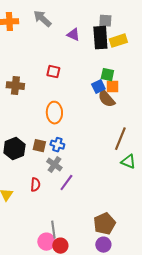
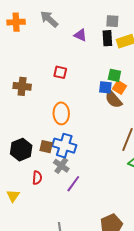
black rectangle: (100, 38) -> (107, 38), size x0.7
blue square: (98, 87) -> (105, 87), turned 32
orange square: (112, 87) -> (119, 87), turned 32
blue cross: (57, 145) -> (64, 146), size x1.6
red semicircle: (35, 185) -> (37, 178), moved

